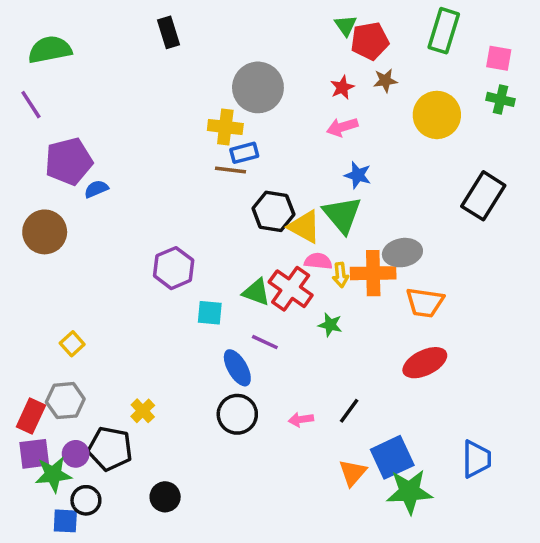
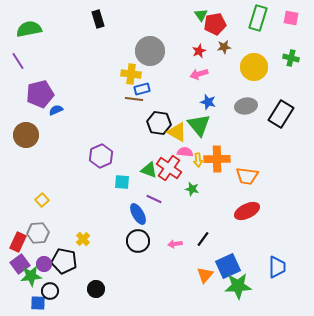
pink square: (499, 58) -> (291, 18), moved
gray ellipse: (402, 253) -> (246, 106), moved
purple square: (34, 454) -> (20, 264), turned -30

